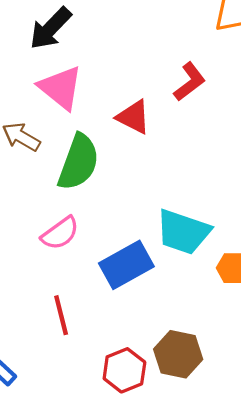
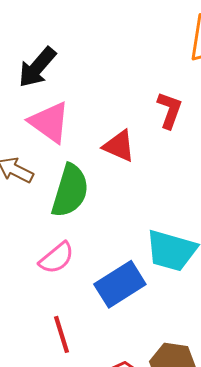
red L-shape: (190, 82) -> (170, 110), turned -30

